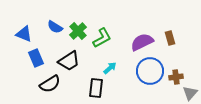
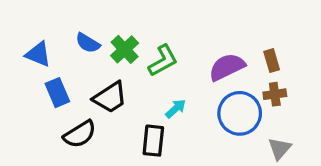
brown cross: (176, 77) -> (275, 94), moved
gray triangle: (190, 93) -> (280, 149), moved

